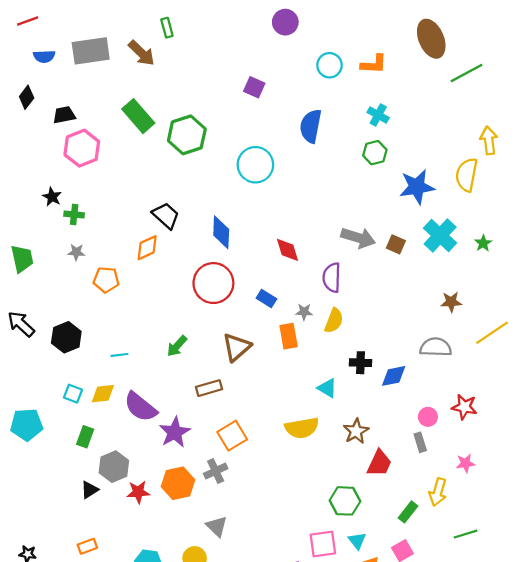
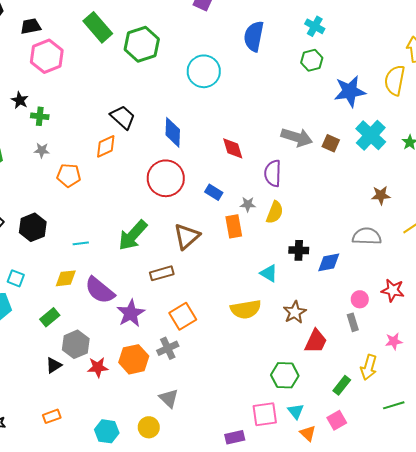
green arrow: (177, 346) -> (133, 235), size x1.6
cyan square: (73, 394) -> (16, 278), moved
green rectangle: (85, 437) -> (50, 317), turned 30

